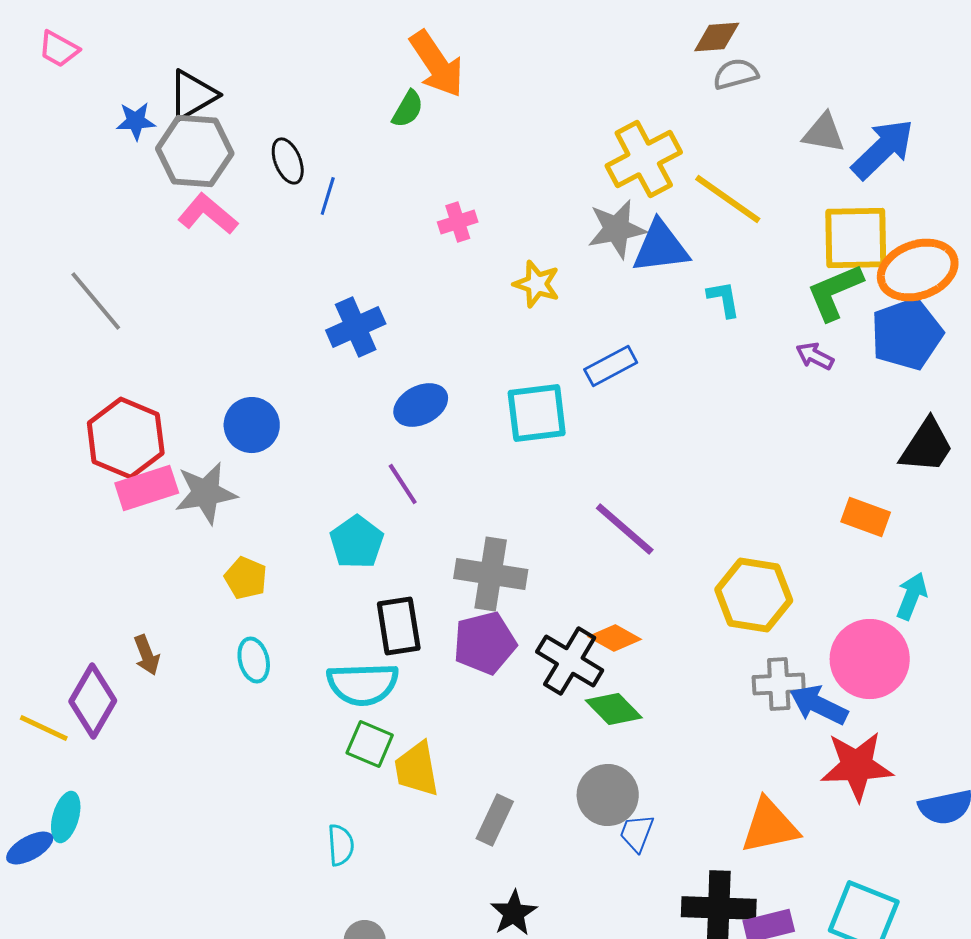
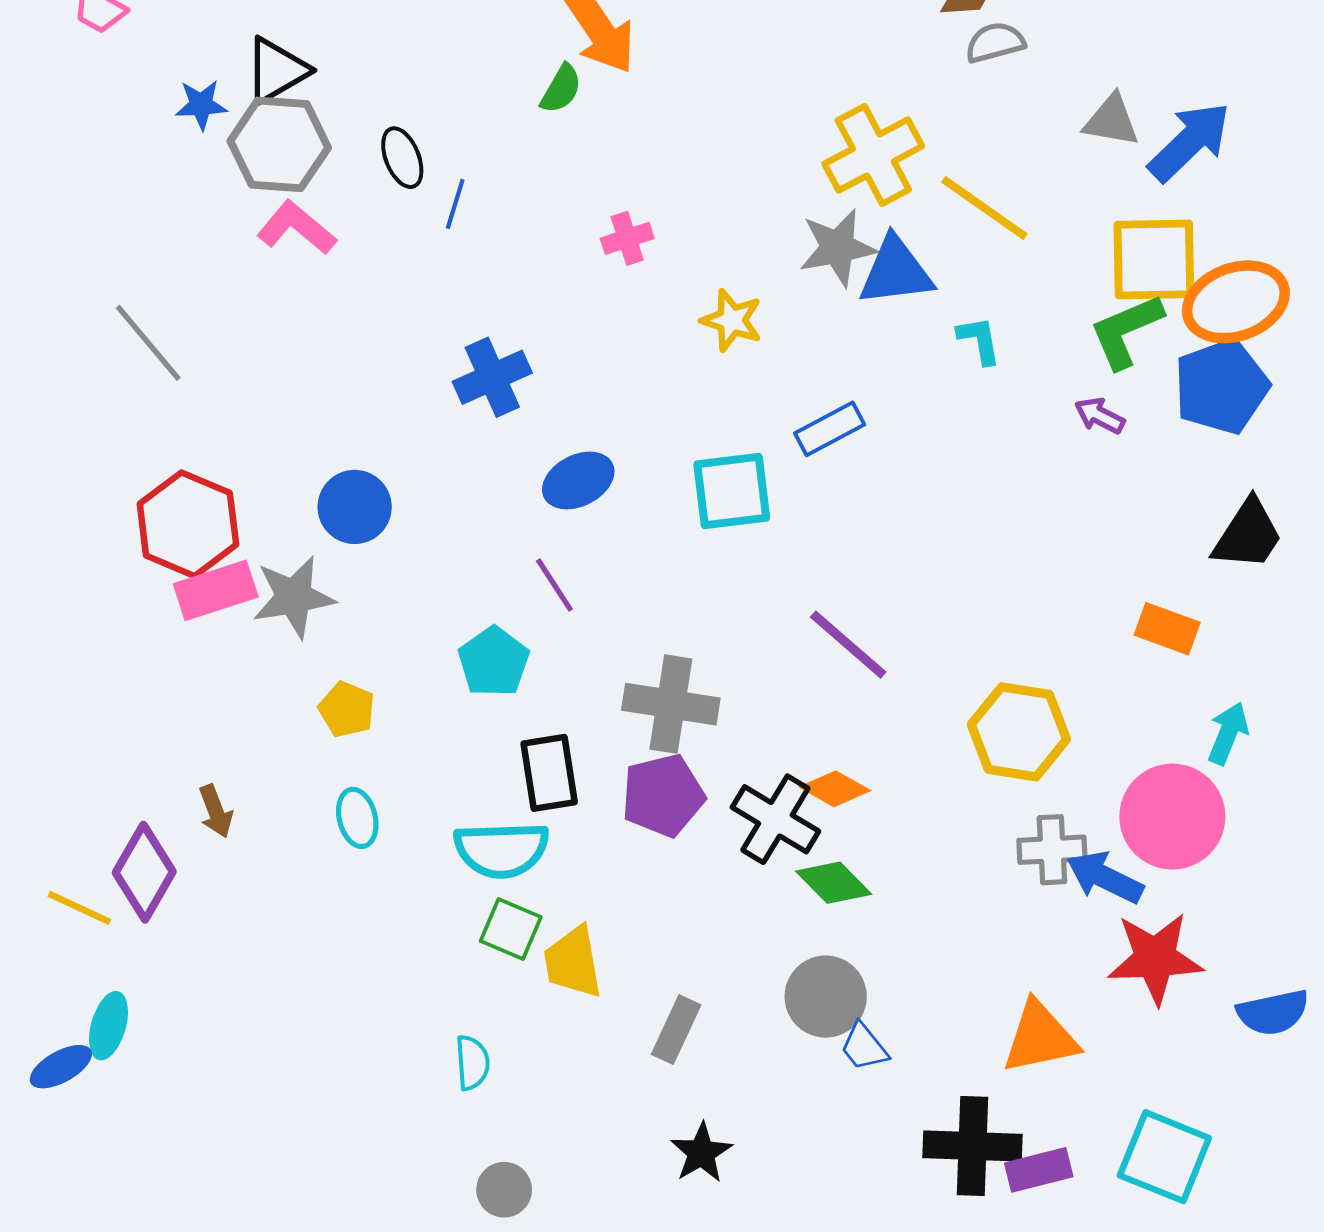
blue trapezoid: (637, 833) -> (864, 1047), turned -60

